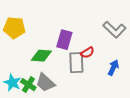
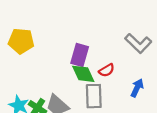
green diamond: (41, 56) -> (83, 74), moved, turned 60
gray rectangle: (76, 63) -> (94, 96), moved

